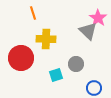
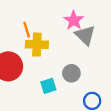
orange line: (33, 13) -> (27, 30), moved
pink star: (98, 18) -> (74, 20), moved

